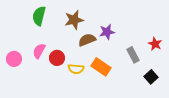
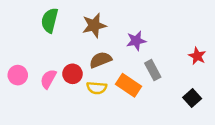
brown semicircle: (87, 40) -> (100, 60), moved
pink semicircle: (39, 51) -> (48, 79), moved
gray rectangle: (133, 55) -> (153, 70), moved

